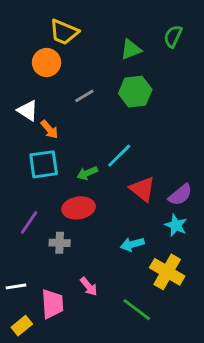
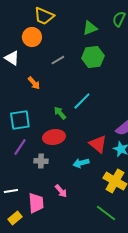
white triangle: (28, 110) -> (12, 58), moved
cyan square: (44, 164) -> (20, 120), moved
green arrow: (87, 173) -> (60, 113), turned 72
red triangle: (142, 189) -> (98, 144), moved
cyan arrow: (132, 244) -> (81, 163), moved
green line: (137, 310) -> (106, 213), moved

